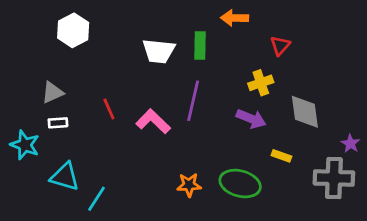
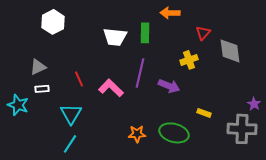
gray diamond: (305, 112) -> (230, 51), moved
purple arrow: (251, 119) -> (169, 86), moved
cyan triangle: (65, 177) -> (71, 114), moved, turned 45

